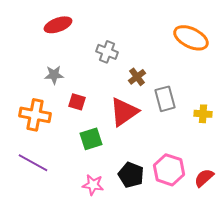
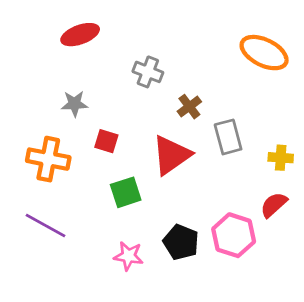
red semicircle: (204, 178) -> (274, 205), moved

